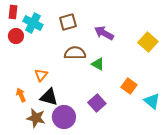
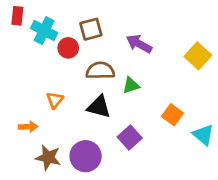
red circle: (16, 36) -> (68, 48), moved
green triangle: (98, 64) -> (131, 85), turned -48
orange arrow: (21, 95) -> (28, 127), turned 112
black triangle: (49, 97) -> (99, 107), moved

